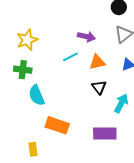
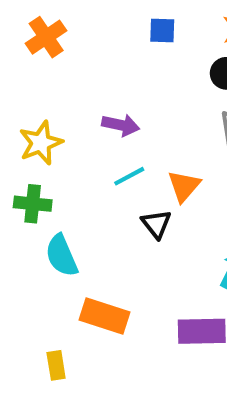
purple arrow: (86, 37) -> (121, 125), moved
orange triangle: (97, 62) -> (184, 186), turned -36
black triangle: (99, 87) -> (156, 224), moved

